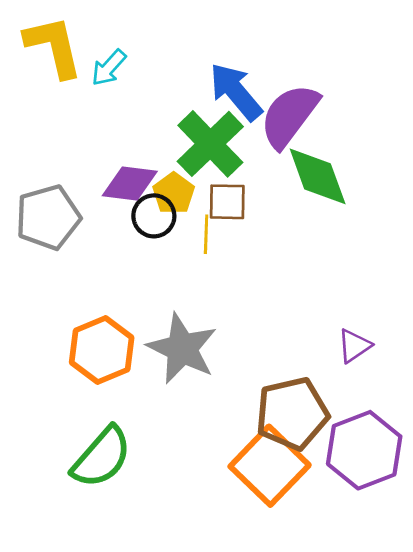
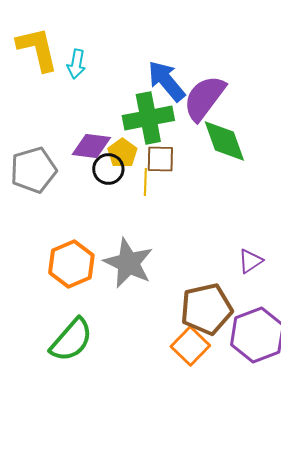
cyan arrow: (109, 68) -> (76, 64), turned -32
green cross: (210, 144) -> (148, 118), turned 33
orange square: (270, 466) -> (190, 346), size x0.7

